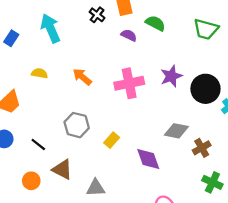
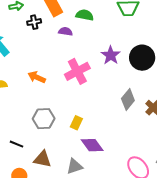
black cross: (97, 15) -> (34, 22), turned -32
gray diamond: (176, 131) -> (128, 100), turned -45
purple diamond: (148, 159) -> (92, 145), moved

